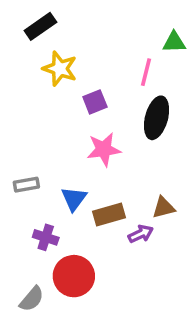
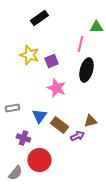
black rectangle: (40, 26) -> (39, 18), moved
yellow star: (60, 69) -> (29, 55), moved
pink star: (104, 149) -> (56, 88), turned 30
brown rectangle: (109, 215) -> (59, 125), turned 54

